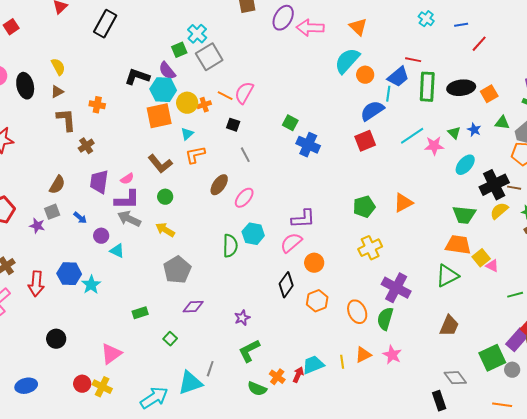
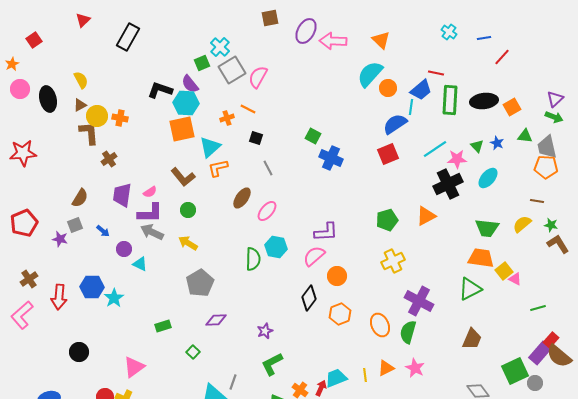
pink semicircle: (244, 93) -> (258, 77), moved
yellow circle: (187, 103) -> (97, 116), moved
cyan triangle: (187, 134) -> (210, 147), size x1.6
black cross: (494, 185) -> (448, 184), moved

